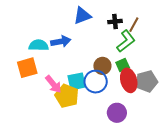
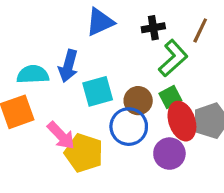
brown line: (134, 25) -> (200, 30), moved
blue arrow: (61, 42) -> (68, 66), turned 120
cyan square: (77, 81) -> (98, 91), moved
purple circle: (117, 113) -> (169, 154), moved

